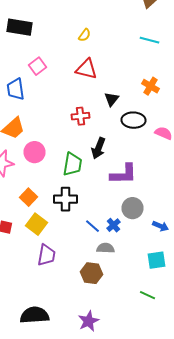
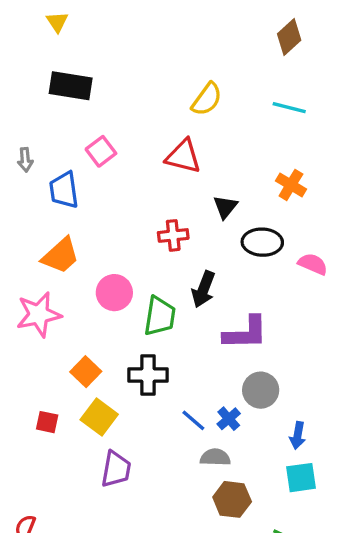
yellow semicircle: (84, 35) -> (207, 99), moved, size x1.5
pink circle: (34, 152) -> (114, 293), moved
blue arrow: (160, 226) -> (298, 436), moved, turned 77
brown hexagon: (92, 273) -> (232, 499), moved

